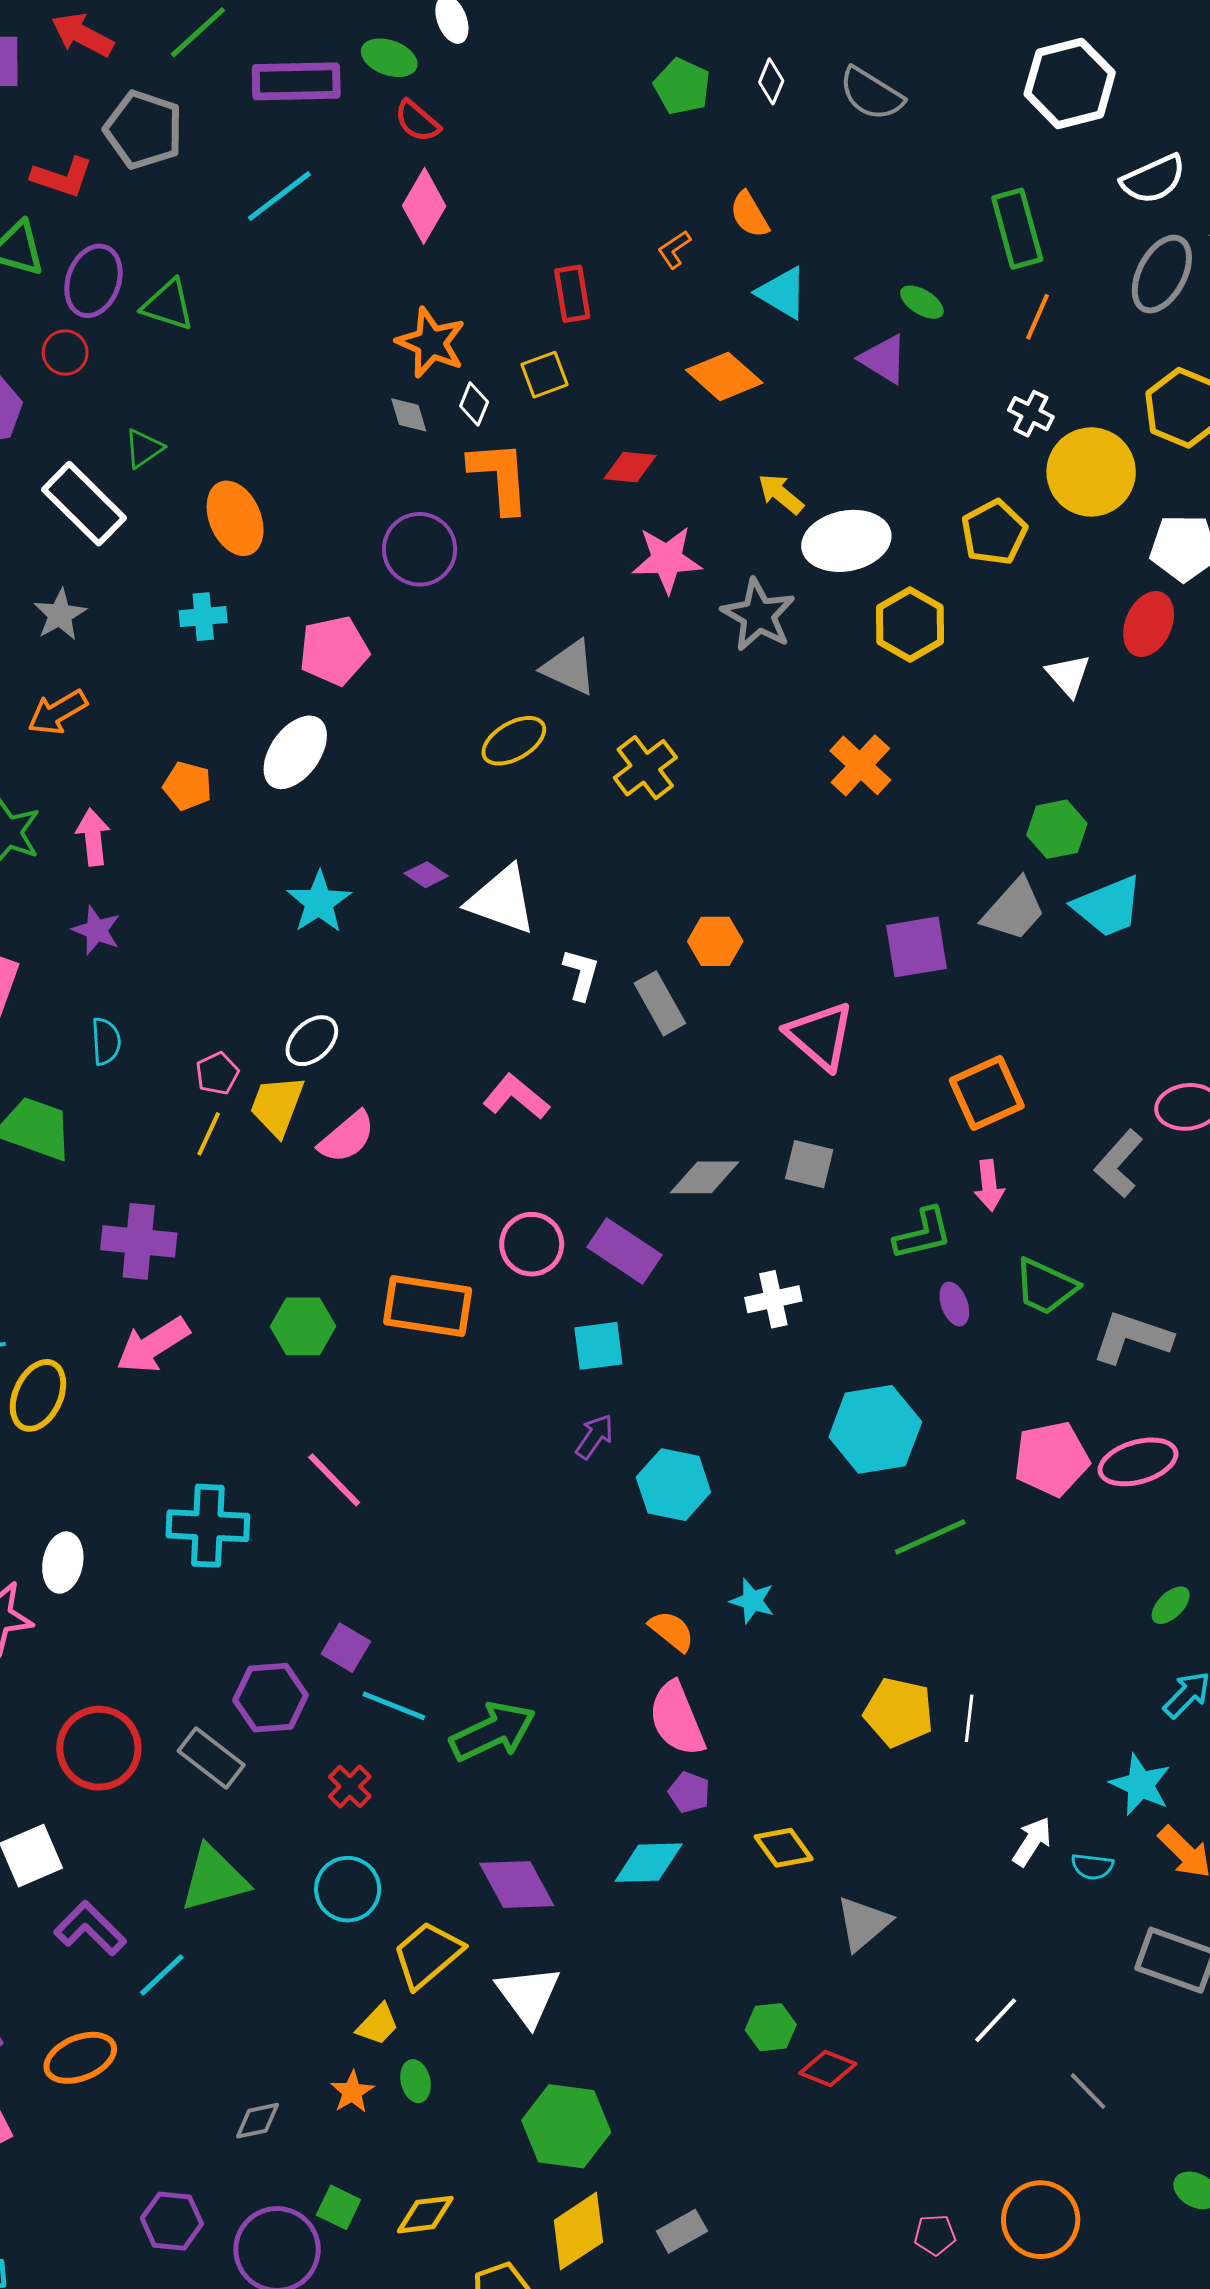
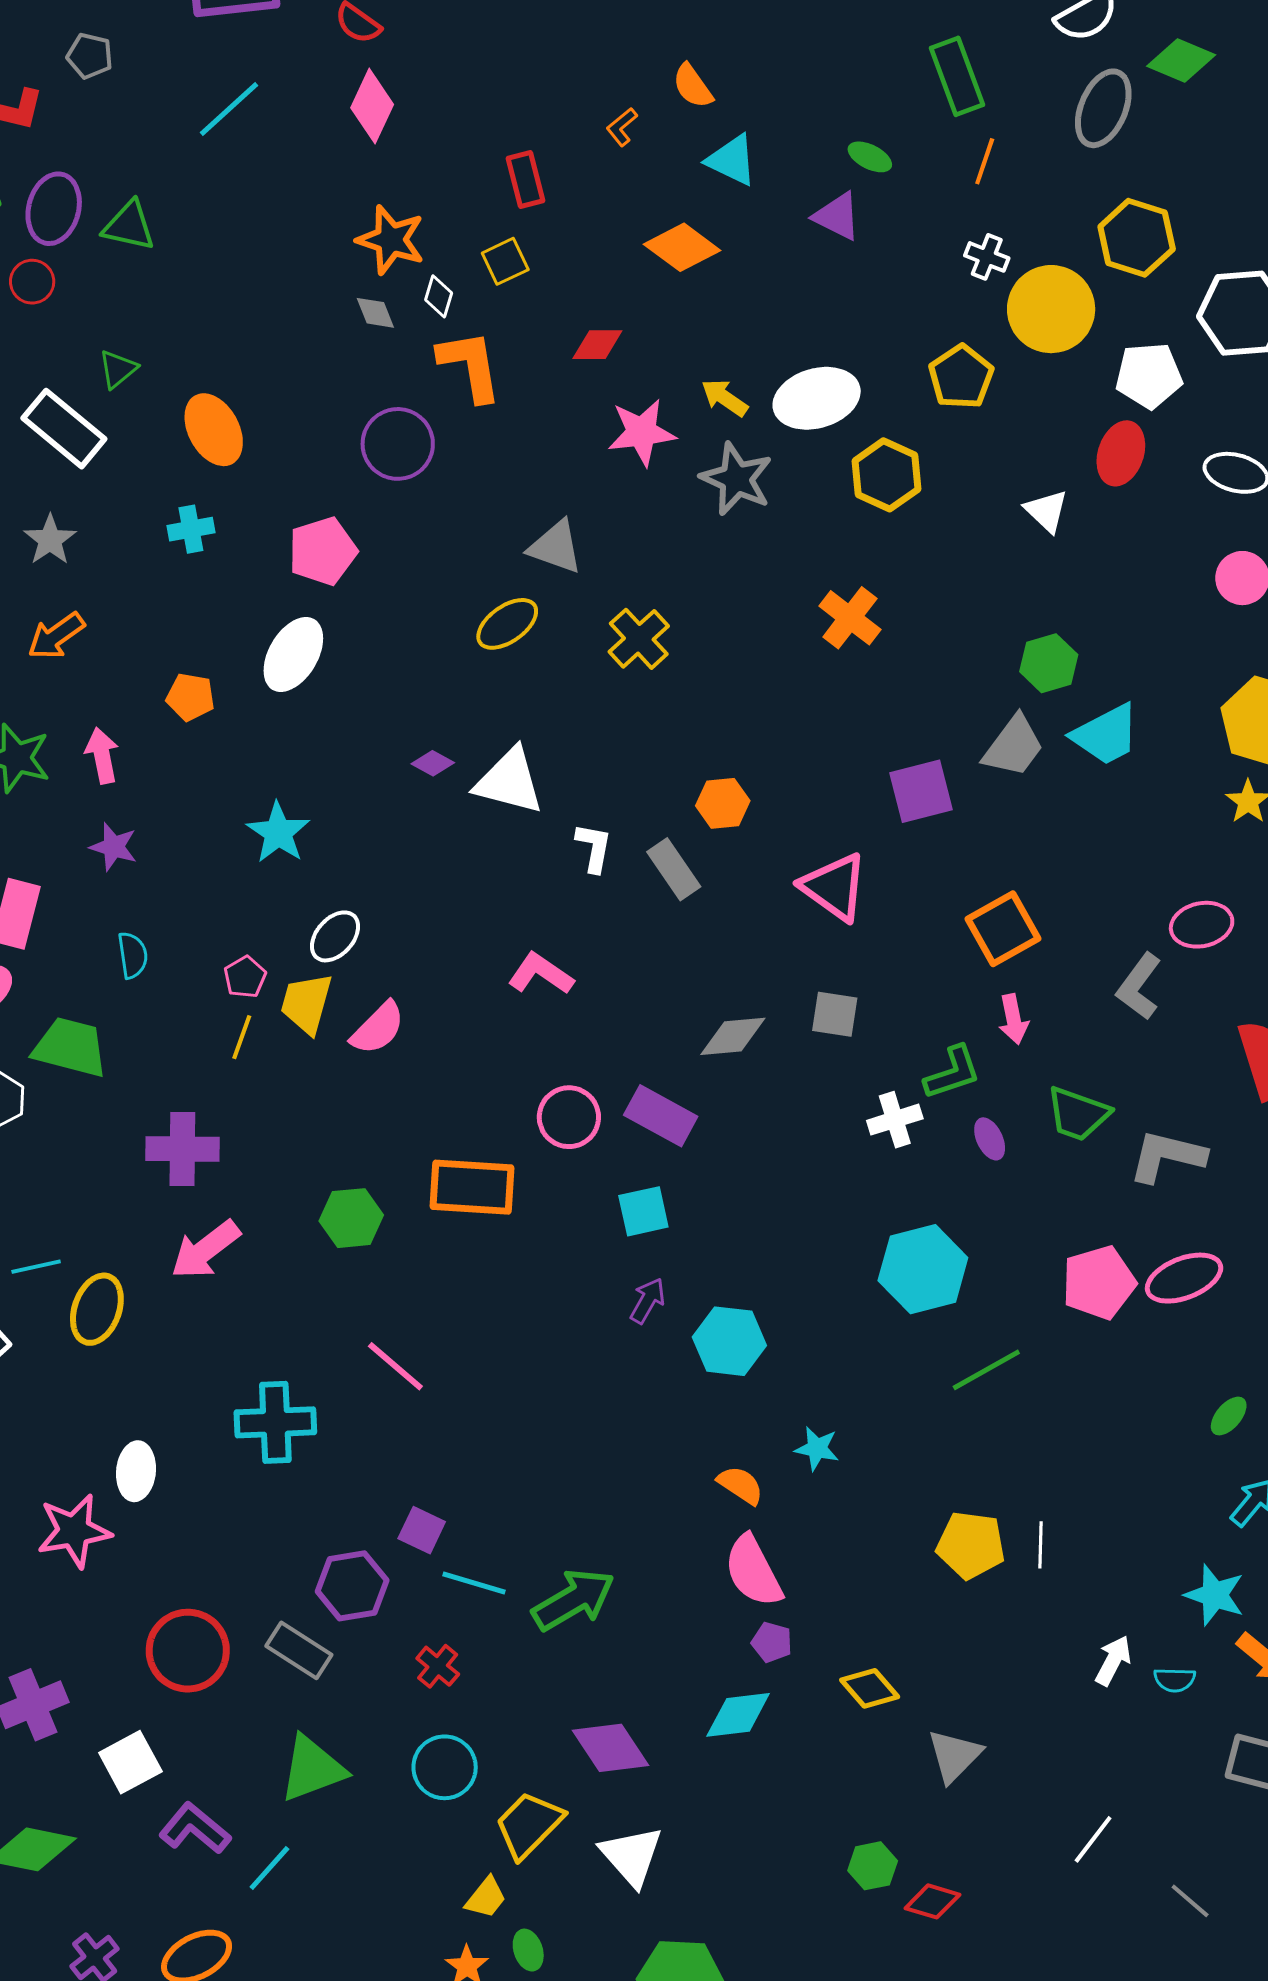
gray pentagon: (144, 130) -> (90, 56), size x0.6
yellow arrow: (781, 494) -> (724, 398), moved
cyan star: (319, 902) -> (278, 833), moved
white cross: (773, 1299) -> (895, 1120), moved

